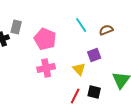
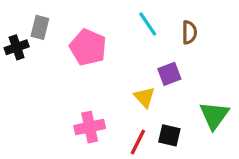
brown semicircle: (106, 30) -> (189, 32), turned 112
pink cross: (46, 68) -> (90, 127), moved

